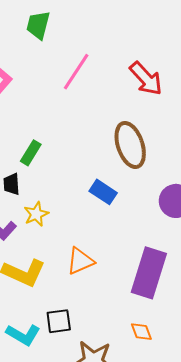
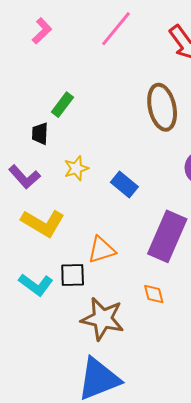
blue rectangle: (103, 192) -> (124, 185), moved
yellow star: (36, 214) -> (76, 168), moved
orange triangle: (80, 261) -> (102, 250), moved

